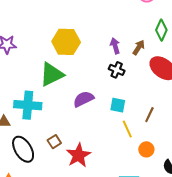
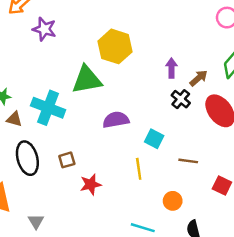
black cross: (117, 70) -> (181, 99), moved
brown line: (149, 115) -> (188, 161), turned 56
yellow line: (127, 129) -> (139, 169), moved
red star: (79, 155) -> (91, 184), size x0.7

